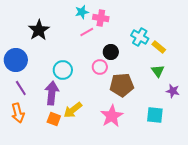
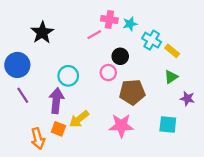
cyan star: (82, 12) -> (130, 24), moved
green triangle: (158, 71) -> (171, 77), turned 32
orange arrow: (18, 113) -> (38, 139), moved
pink star: (112, 116) -> (121, 126), turned 30

